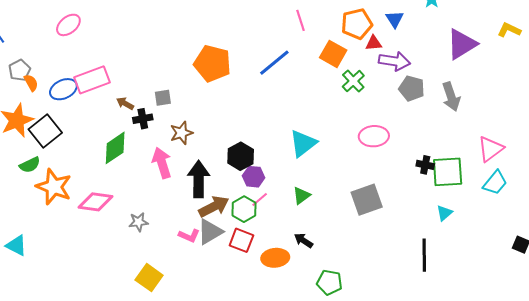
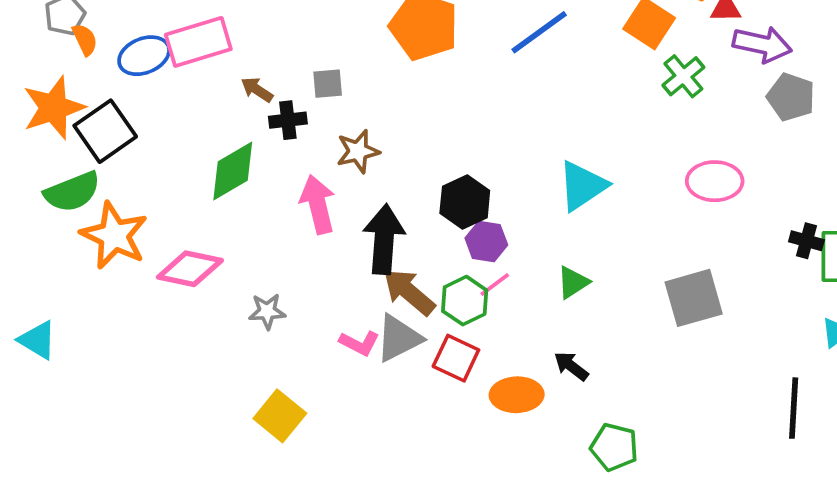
green semicircle: (30, 165) -> (72, 192), size x1.4
brown arrow: (214, 207) -> (409, 292), turned -116

